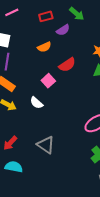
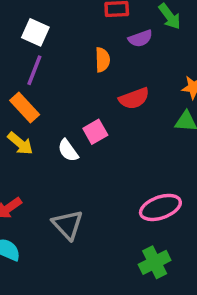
orange semicircle: (44, 47) -> (102, 60), turned -80
pink square: (48, 81) -> (95, 132), moved

